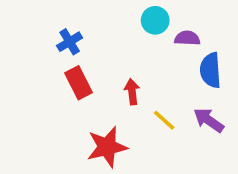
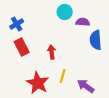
yellow line: (164, 120) -> (63, 76), moved, turned 64
purple arrow: (209, 120) -> (86, 86), moved
red star: (107, 147) -> (38, 83), turned -30

